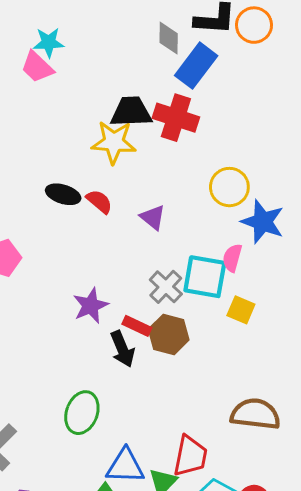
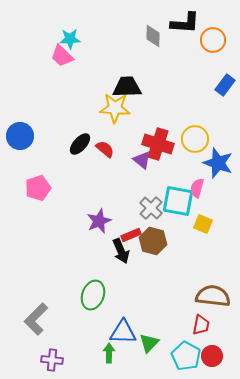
orange circle: (254, 25) -> (213, 40), moved
blue rectangle: (196, 66) -> (225, 85), moved, size x0.7
red cross: (176, 118) -> (158, 144), moved
black ellipse: (63, 194) -> (80, 144), turned -65
red rectangle: (137, 326) -> (131, 235), turned -48
red trapezoid: (190, 456) -> (201, 325), moved, size x0.7

